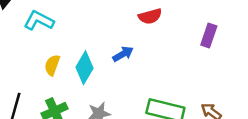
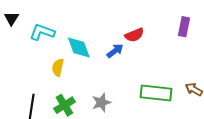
red semicircle: (150, 16) -> (134, 35), moved
cyan diamond: (84, 68) -> (79, 47), moved, turned -44

